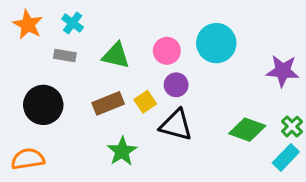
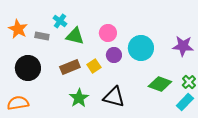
cyan cross: (73, 23) -> (60, 21), moved
orange star: (28, 25) -> (18, 29), moved
cyan circle: (216, 43) -> (141, 48), moved
black triangle: (176, 125) -> (114, 97), moved

